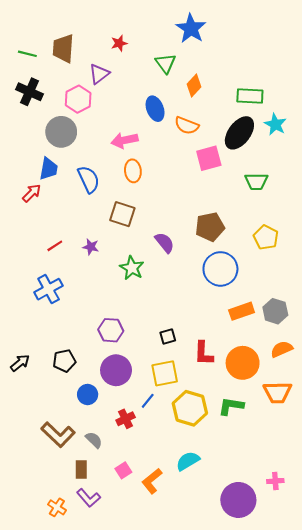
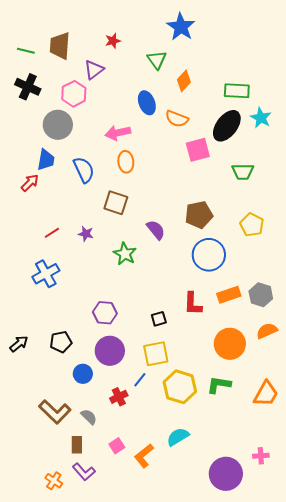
red L-shape: (204, 353) -> (193, 304), moved
orange trapezoid: (277, 392) -> (266, 394), moved, turned -60

